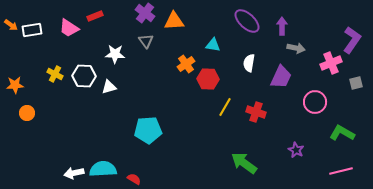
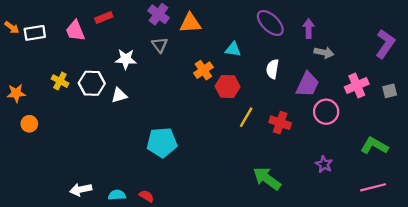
pink trapezoid: (69, 28) -> (75, 31), turned 35
pink cross: (331, 63) -> (357, 85), moved
pink circle: (315, 102) -> (326, 112), moved
cyan semicircle: (103, 169) -> (117, 195), moved, size x0.6

